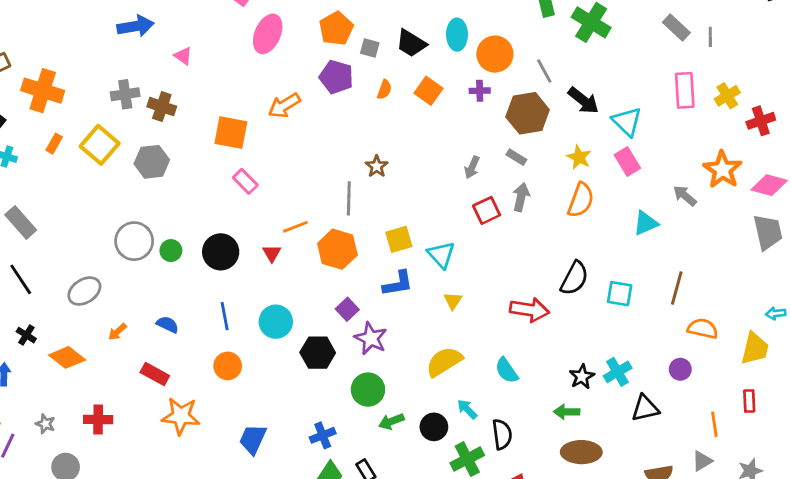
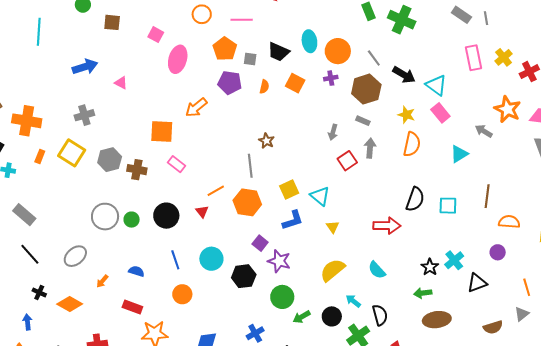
brown cross: (162, 107) -> (137, 170), moved

